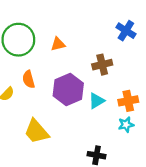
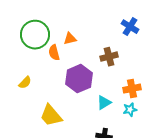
orange semicircle: (29, 79) -> (54, 53), moved
cyan triangle: (97, 101) -> (104, 103), moved

